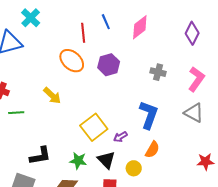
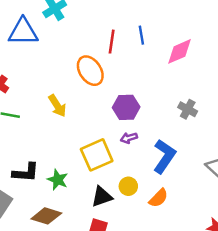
purple hexagon: (109, 65) -> (126, 107), moved
purple arrow: (120, 137) -> (129, 138), moved
black triangle: (106, 160) -> (102, 197), turned 42
green star: (78, 161) -> (58, 180), moved
yellow circle: (134, 168) -> (128, 186), moved

